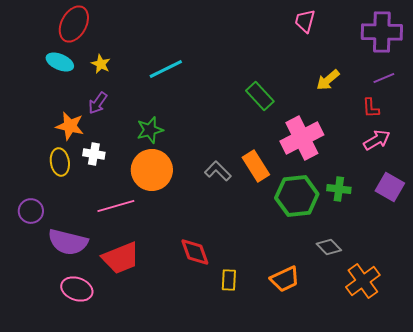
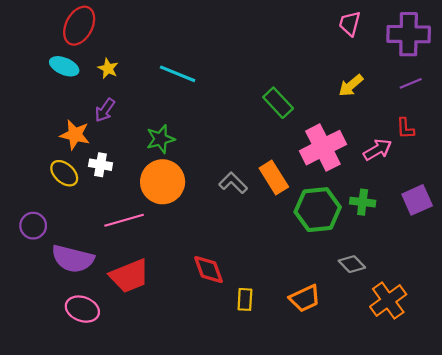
pink trapezoid: (305, 21) -> (350, 23), moved
cyan line: (166, 69) -> (178, 74), turned 48
red L-shape: (371, 108) -> (405, 128), moved
pink arrow: (377, 140) -> (378, 150), moved
yellow ellipse: (60, 162) -> (64, 173), turned -40
purple square: (390, 187) -> (417, 200), turned 36

